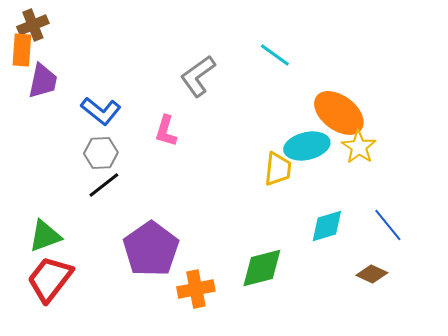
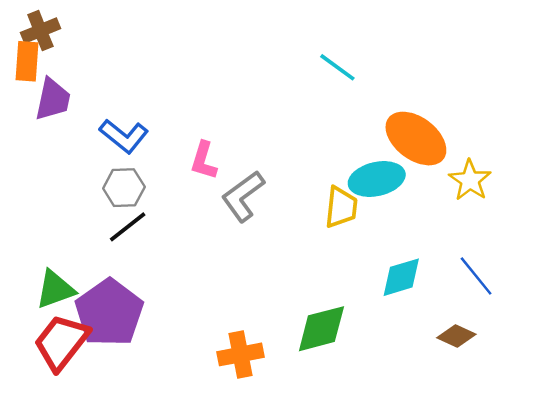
gray L-shape: (198, 76) -> (243, 196), moved
yellow star: (359, 147) -> (470, 180), moved
purple pentagon: (151, 249) -> (109, 313), moved

